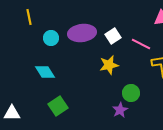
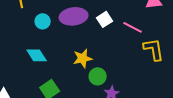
yellow star: (109, 65) -> (83, 58), moved
green circle: (131, 93) -> (98, 76), moved

